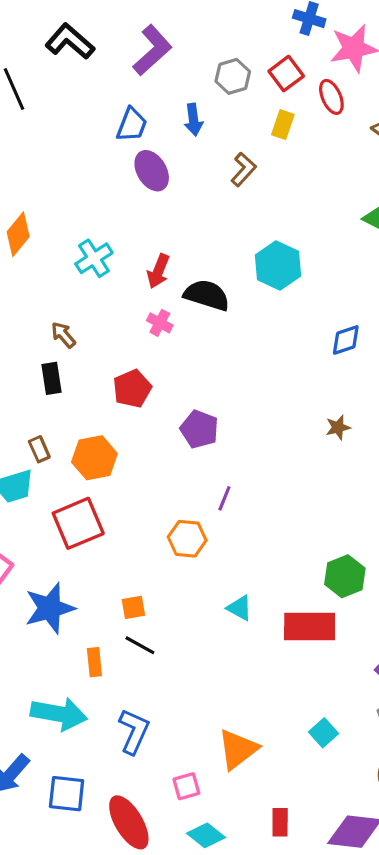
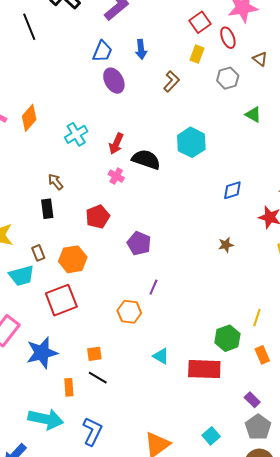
gray hexagon: (233, 76) -> (228, 78), moved

